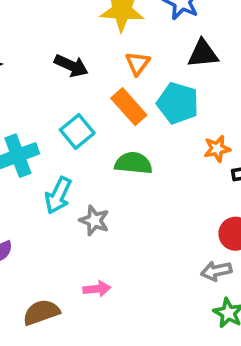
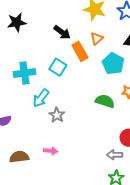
orange rectangle: (129, 107) -> (80, 51), moved
cyan square: (77, 131) -> (58, 67), turned -30
green semicircle: (133, 163) -> (105, 101), moved

